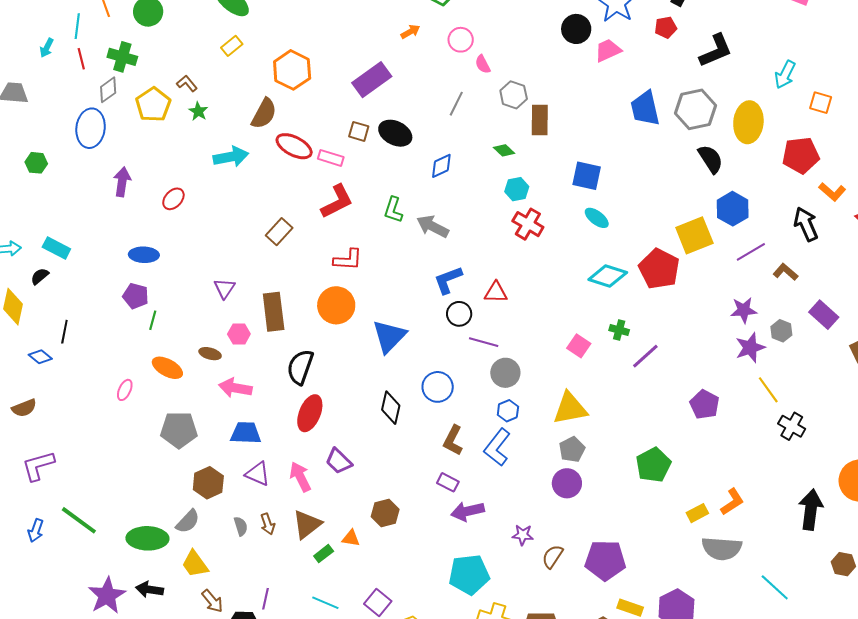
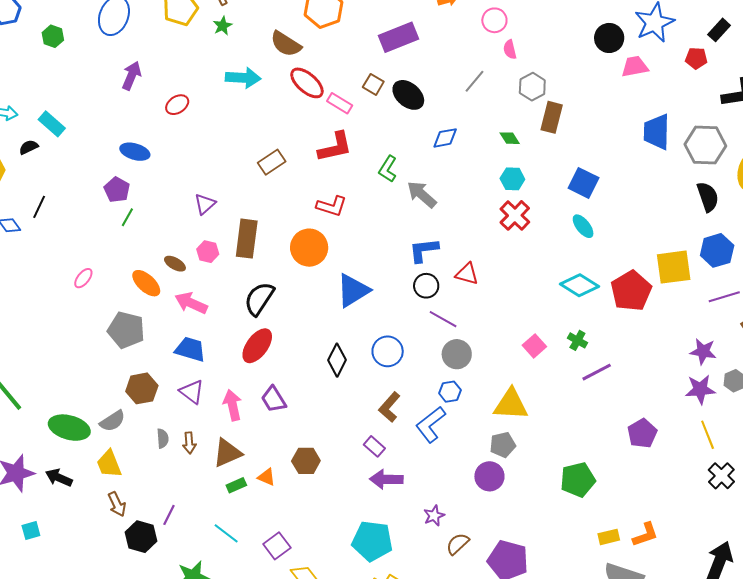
brown semicircle: (264, 114) -> (286, 44), turned 80
orange ellipse: (167, 368) -> (146, 283), moved
purple star: (523, 535) -> (434, 516), turned 30

